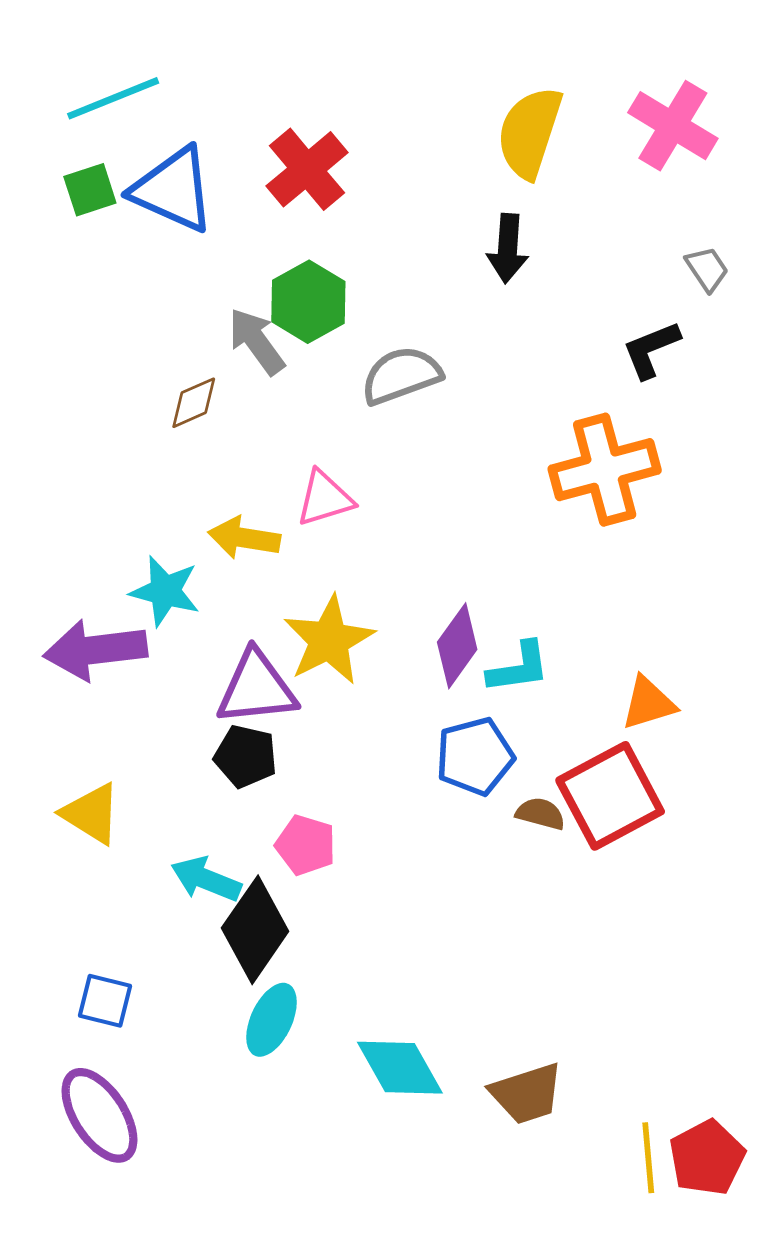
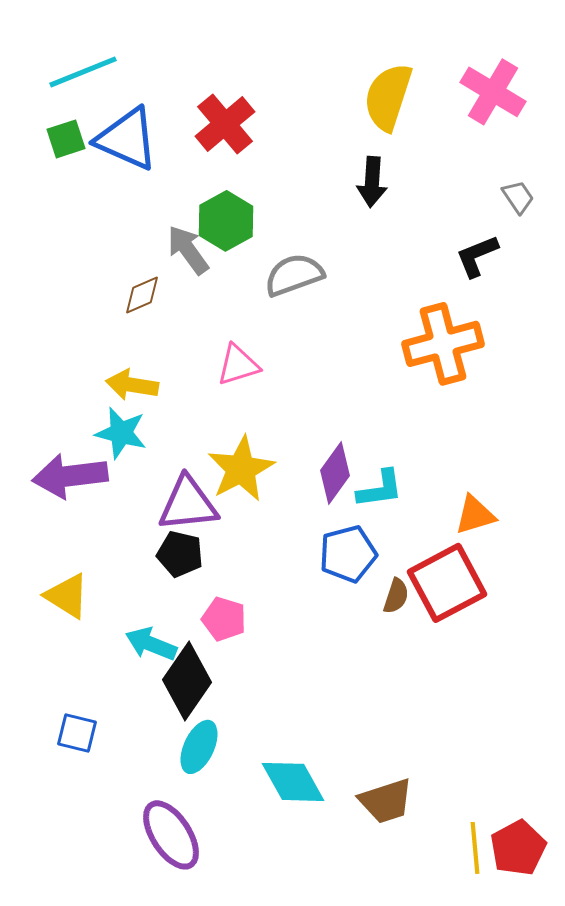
yellow arrow: (244, 538) -> (132, 385), moved
brown semicircle: (540, 814) -> (396, 596), turned 93
purple ellipse: (99, 1115) -> (171, 835), moved

